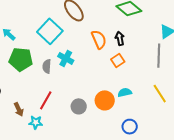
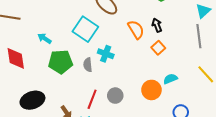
gray circle: (79, 106) -> (115, 96), moved

